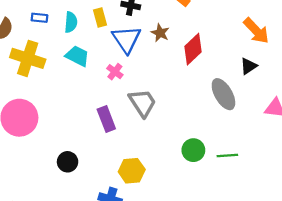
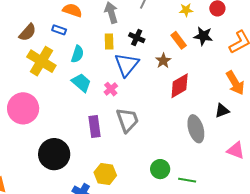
cyan semicircle: (71, 22) -> (77, 54), moved
brown star: (160, 33) -> (163, 61), moved
cyan trapezoid: (77, 56) -> (81, 83), moved
black circle: (68, 162) -> (54, 154), size x1.8

